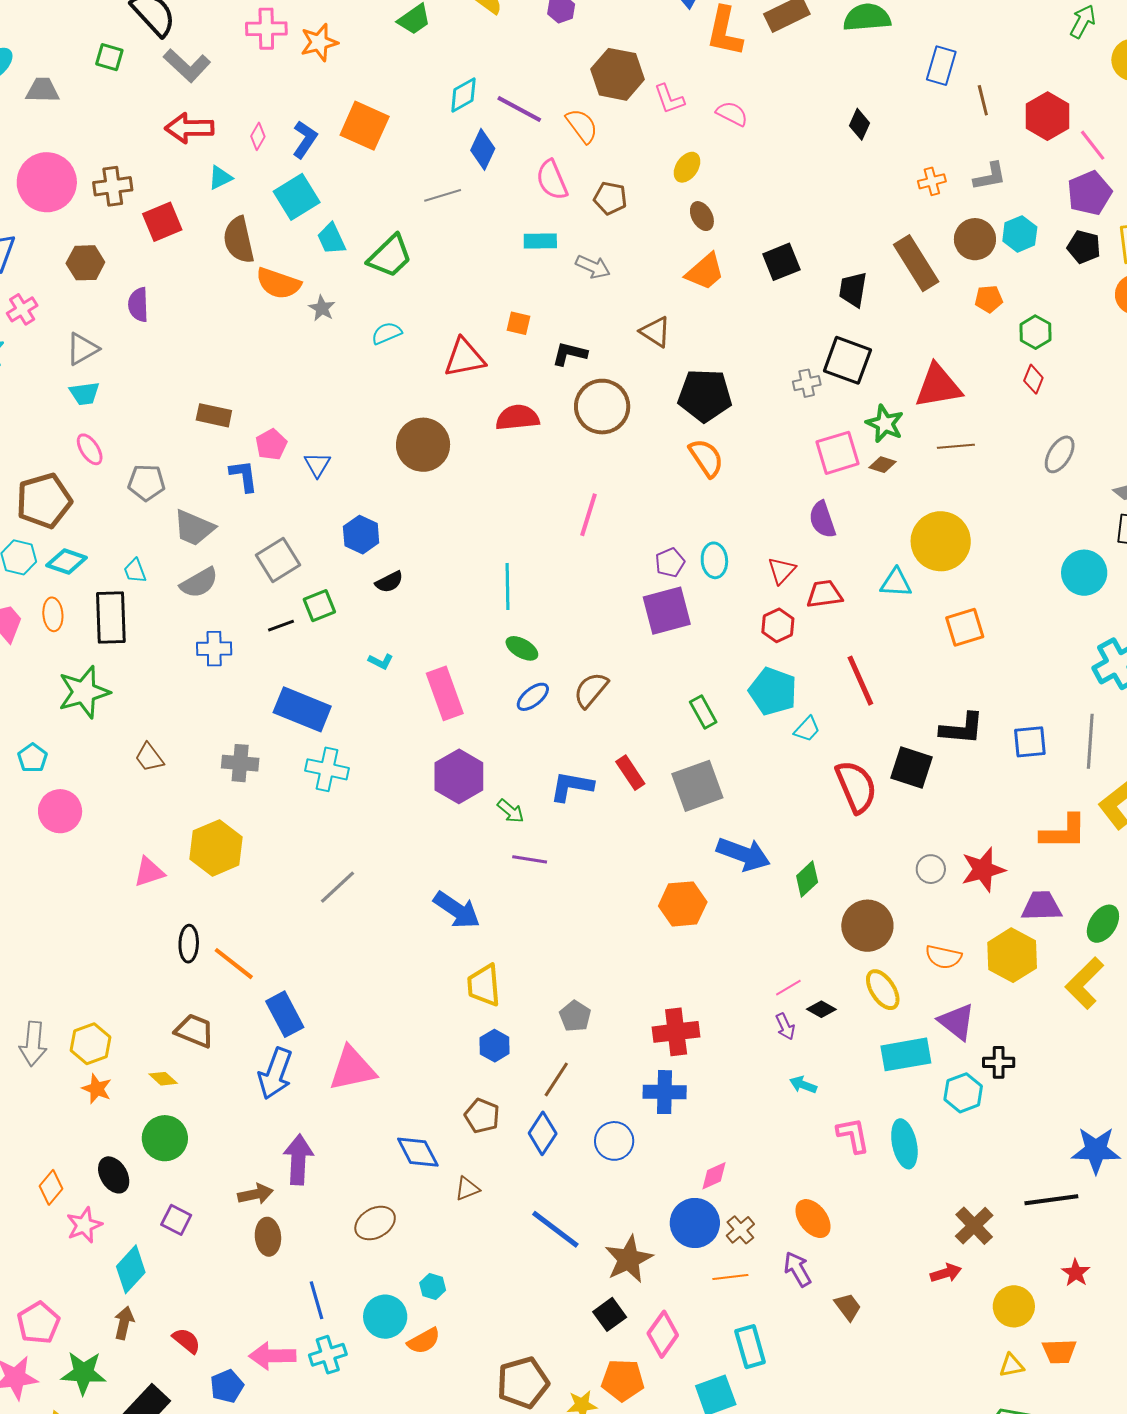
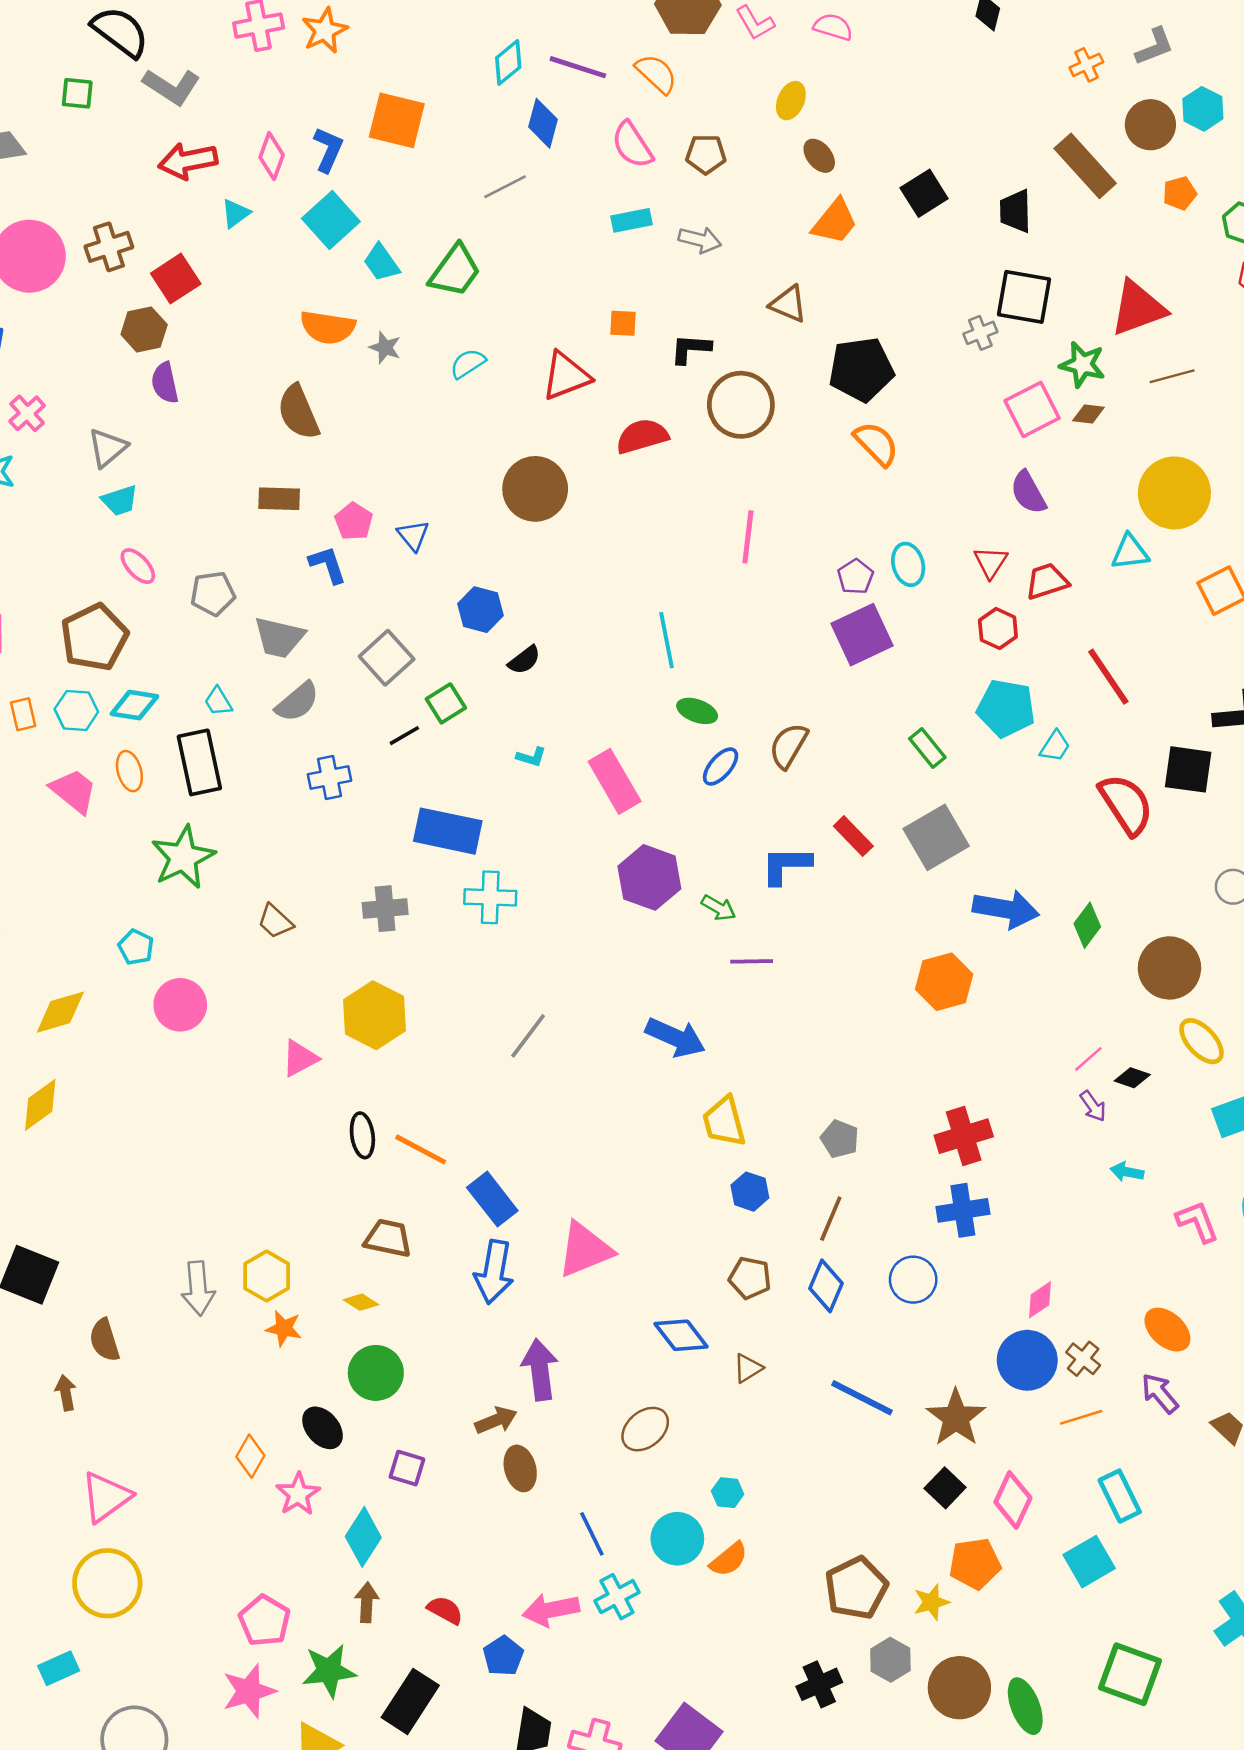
pink diamond: (258, 136) -> (272, 156), size x1.4
brown semicircle: (239, 240) -> (298, 412), moved
brown hexagon: (85, 263) -> (144, 330), moved

